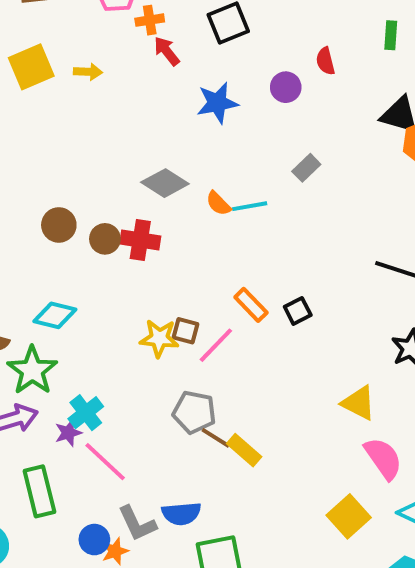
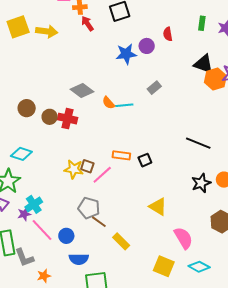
yellow arrow: (88, 72) -> (47, 31), size x1.5
blue star: (217, 103) -> (126, 54), moved
orange rectangle: (251, 305) -> (121, 155), turned -42
yellow triangle: (359, 403) -> (158, 207), moved
yellow rectangle: (244, 450) -> (121, 241), moved
yellow square: (349, 516) -> (164, 266), turned -30
gray L-shape: (137, 524) -> (24, 258), moved
blue circle: (94, 540) -> (66, 236), moved

